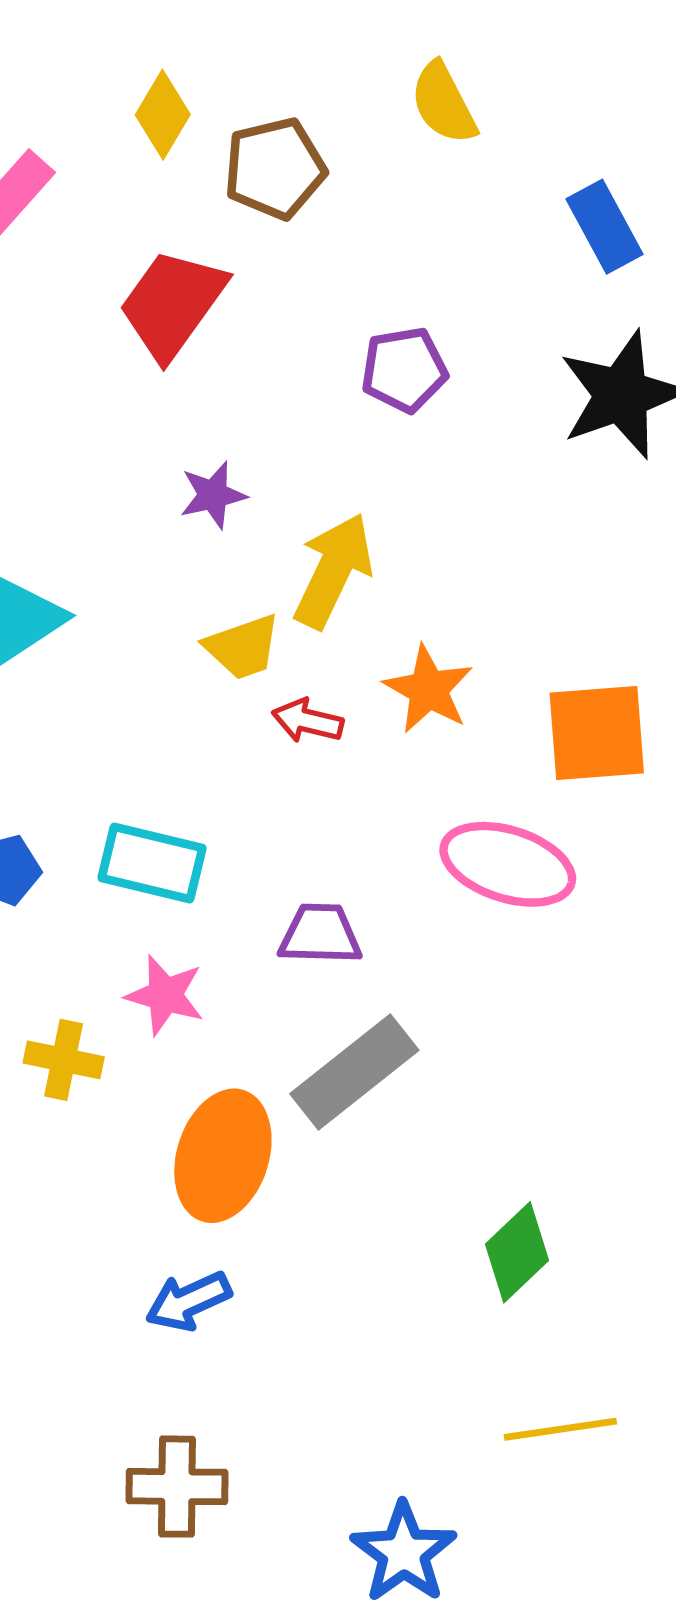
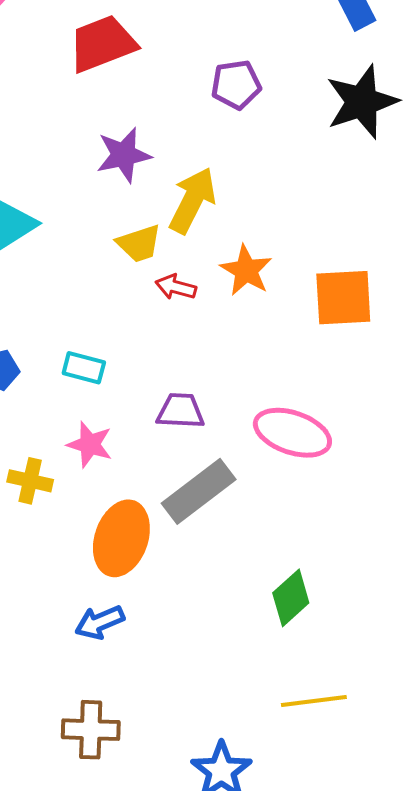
red trapezoid: (172, 304) -> (102, 44), turned 32
purple star: (213, 495) -> (124, 155), size x1.4
cyan rectangle: (152, 863) -> (84, 368), size x0.7
pink ellipse: (508, 864) -> (292, 433), moved

